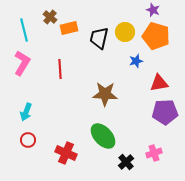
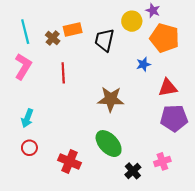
purple star: (153, 10) -> (153, 11), moved
brown cross: (50, 17) -> (53, 38), moved
yellow circle: (125, 32) -> (132, 21), moved

